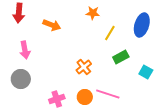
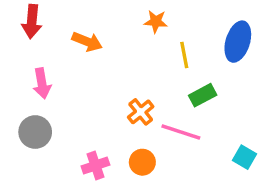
yellow line: (110, 33) -> (184, 55), turned -42
cyan square: (146, 72) -> (245, 157), moved
pink line: (108, 94) -> (181, 132), moved

